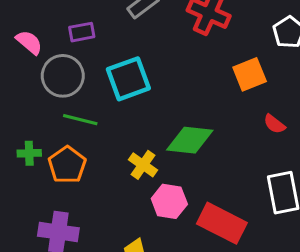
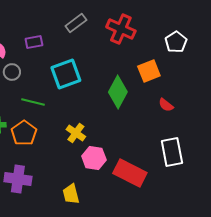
gray circle: (63, 76) -> (12, 72), moved, size x0.6
green diamond: (190, 140) -> (118, 92), moved, turned -68

